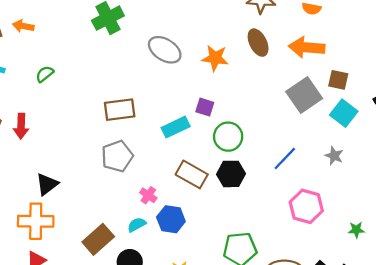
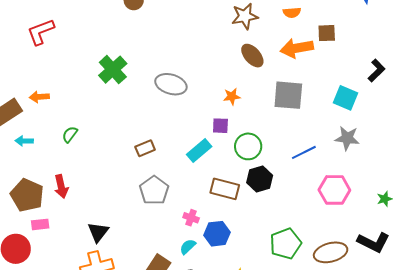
orange star: (215, 58) -> (232, 96), moved, size x0.7
brown square: (338, 80) -> (327, 33), moved
gray square: (304, 95) -> (288, 95), moved, turned -36
brown rectangle: (120, 110) -> (145, 148), size x0.7
gray star: (334, 156) -> (347, 138), size x1.4
blue line: (285, 159) -> (304, 152), turned 35

